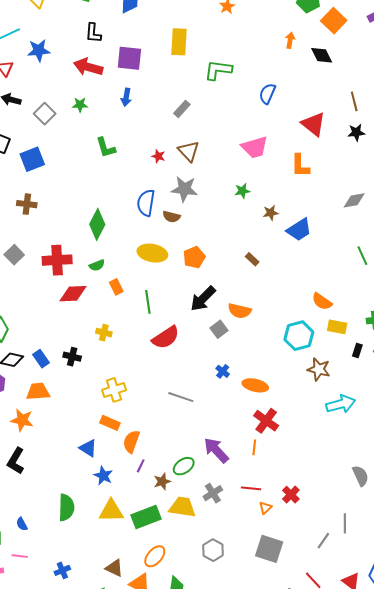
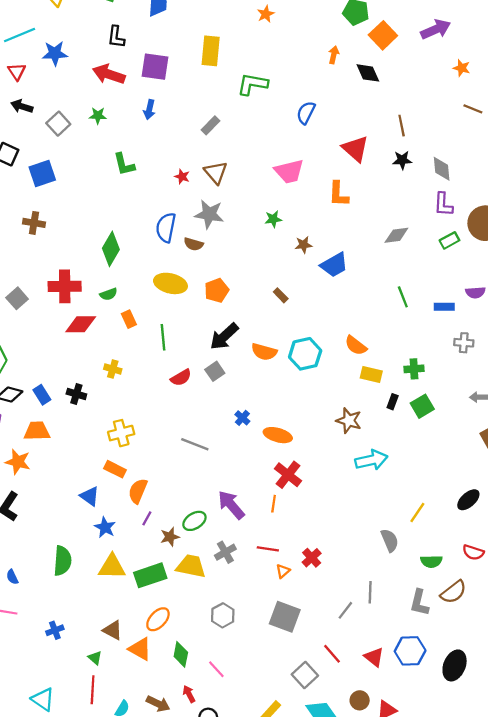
gray square: (14, 255) -> (17, 298), moved
gray square: (219, 329) -> (215, 371), moved
cyan hexagon: (299, 336) -> (305, 354), moved
red semicircle: (166, 338) -> (181, 378), size x0.7

